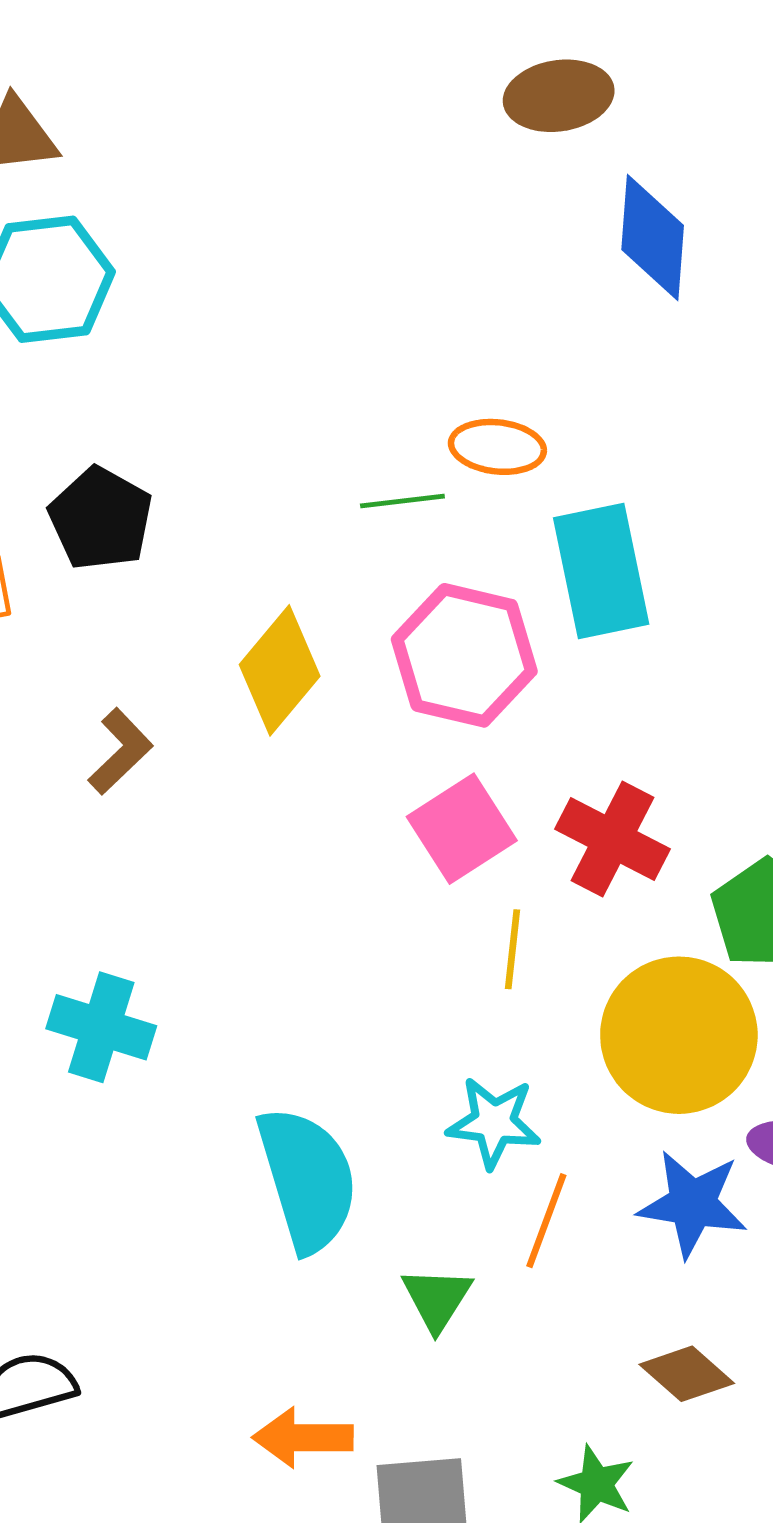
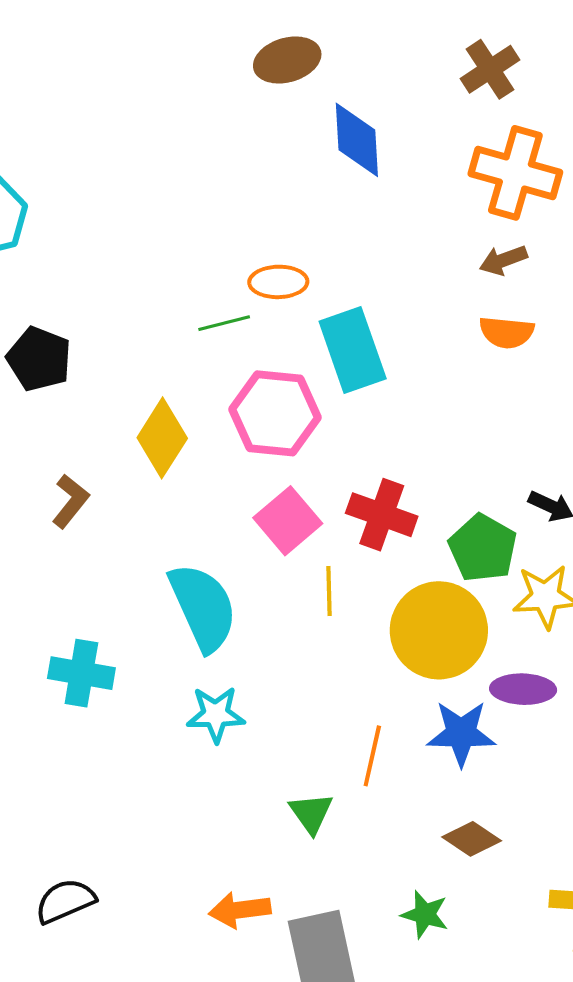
cyan star: (494, 1122) -> (216, 714), moved
cyan semicircle: (307, 1179) -> (203, 607), moved

